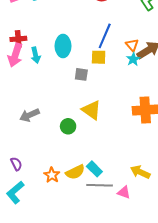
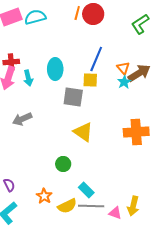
gray square: (81, 74) -> (73, 97), size x1.5
gray arrow: (29, 115) -> (22, 119), moved
green circle: (68, 126) -> (63, 164), moved
yellow semicircle: (75, 172) -> (67, 206), moved
yellow arrow: (140, 172) -> (133, 206), moved, turned -102

